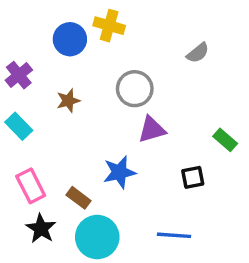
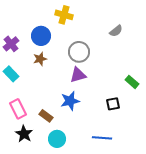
blue circle: (70, 39) -> (41, 36), moved
purple triangle: (152, 130) -> (78, 75), moved
cyan circle: (97, 237) -> (57, 139), size x0.7

